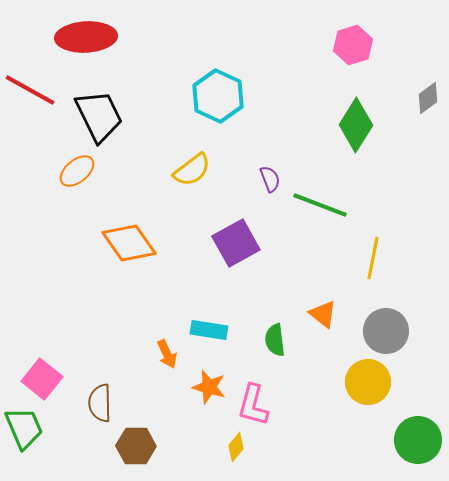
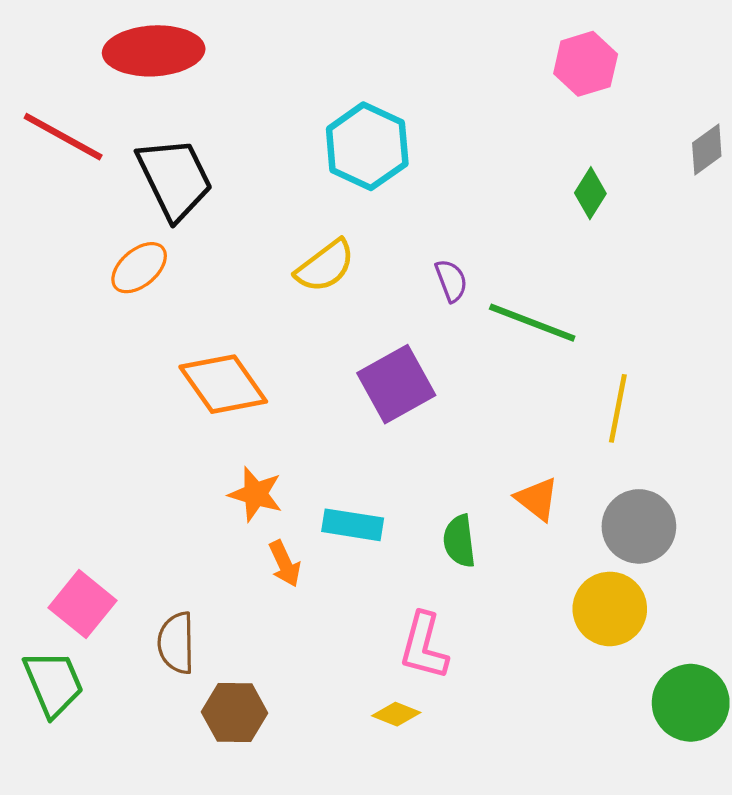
green diamond: (356, 125) -> (590, 193), size x0.6
orange star: (209, 387) -> (256, 494), moved
yellow diamond: (236, 447) -> (396, 714), turned 72

